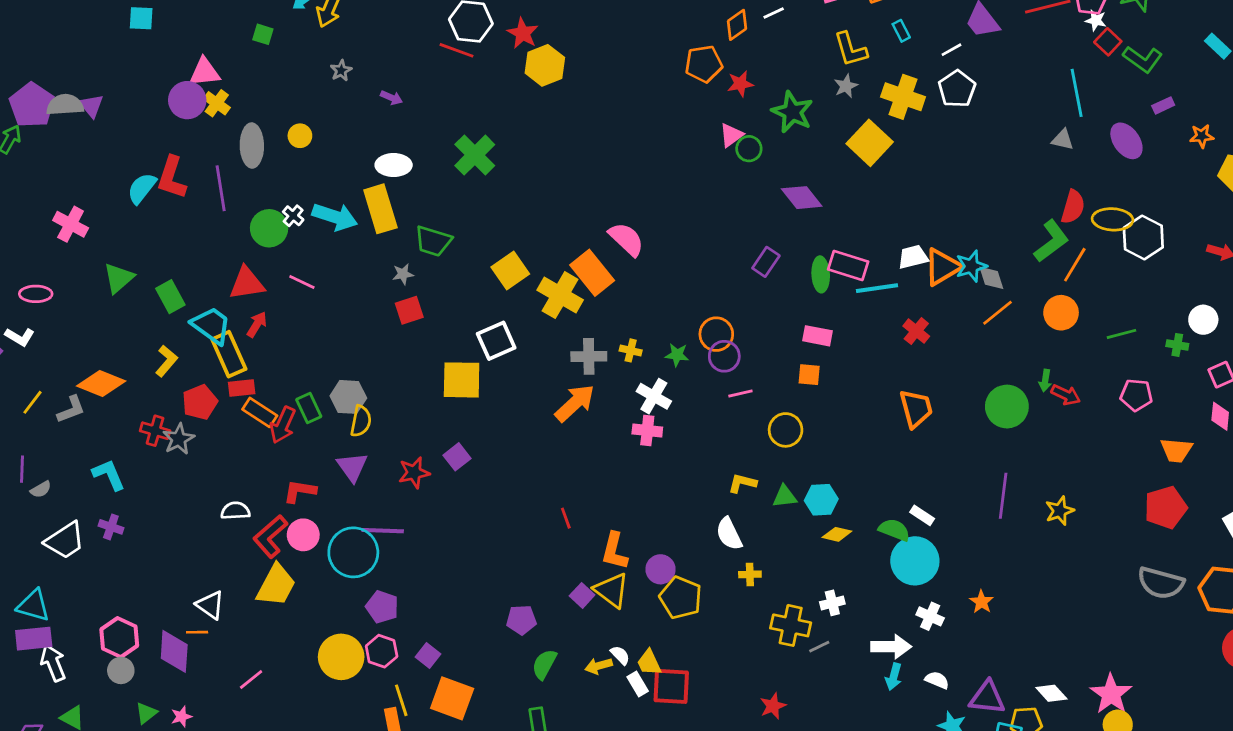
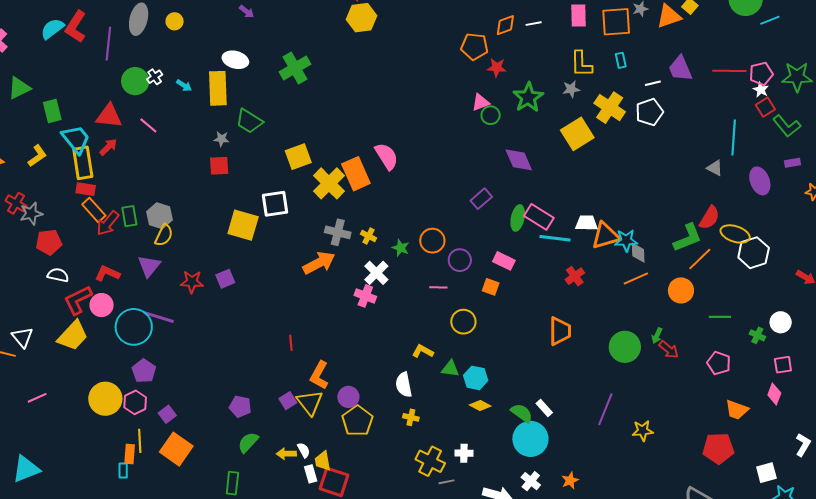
cyan arrow: (335, 217) -> (184, 85), size x0.5
purple circle: (724, 356) -> (460, 260), moved
red pentagon: (200, 402) -> (49, 242), moved

